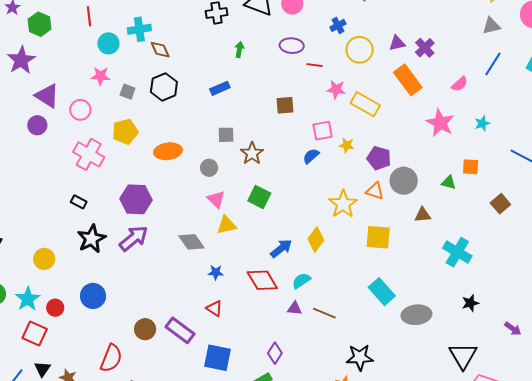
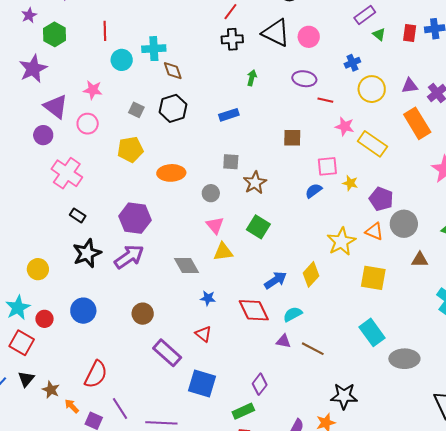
pink star: (100, 76) -> (93, 90), moved
pink cross: (89, 154) -> (67, 173), moved
brown circle: (145, 329) -> (143, 314), moved

